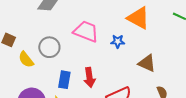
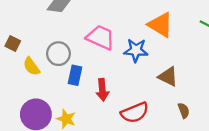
blue star: (118, 41) -> (136, 50), size x1.5
blue rectangle: (64, 80) -> (75, 75), moved

